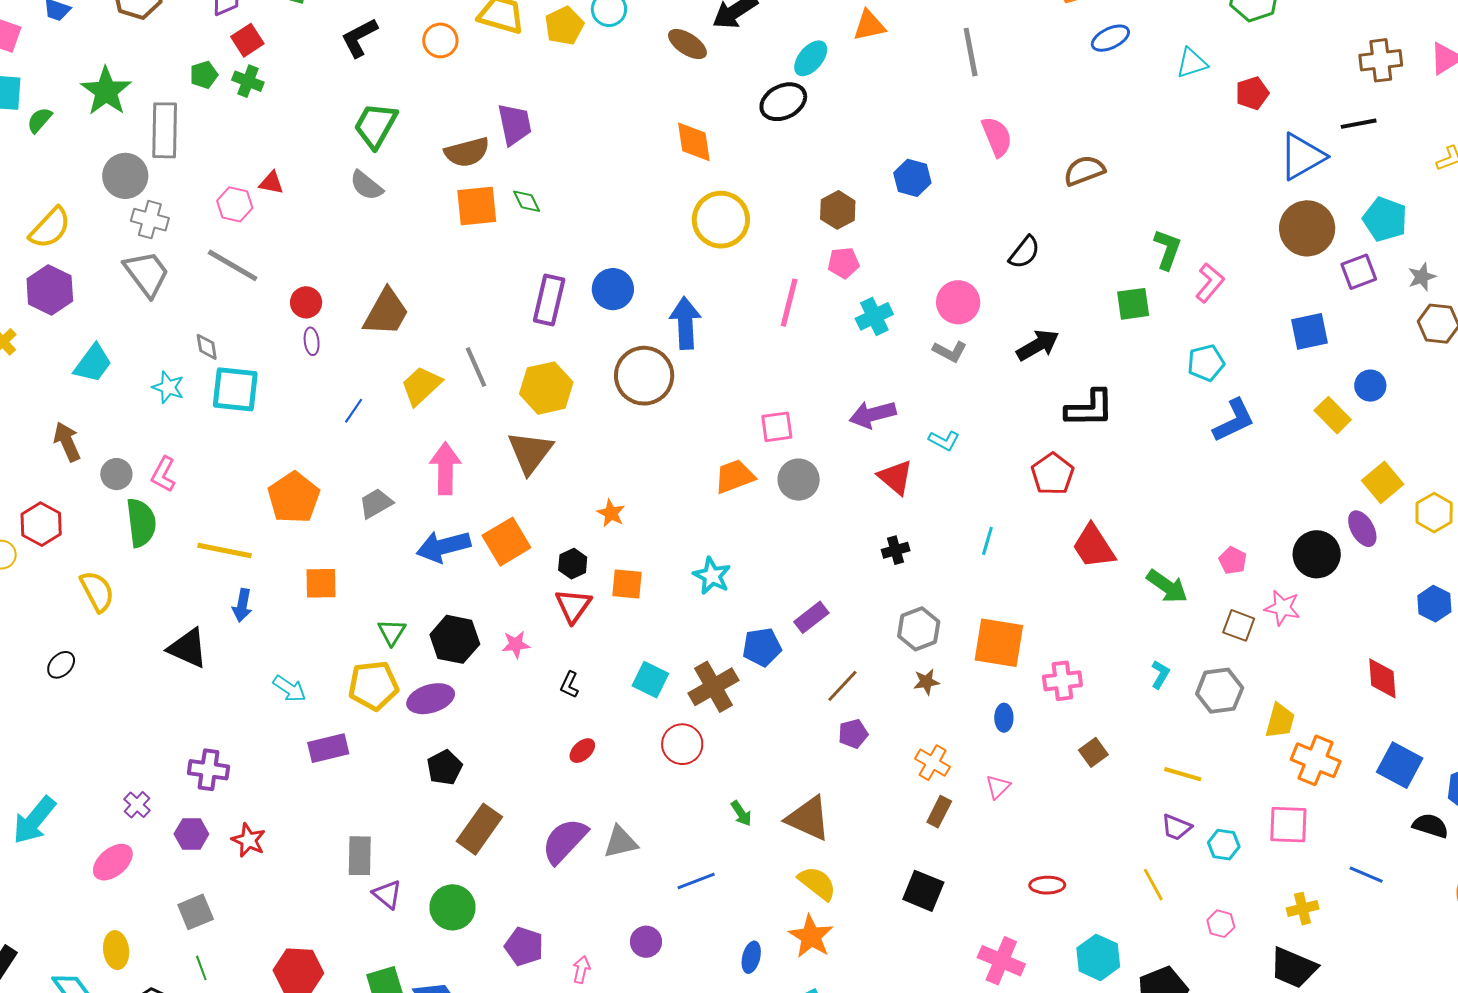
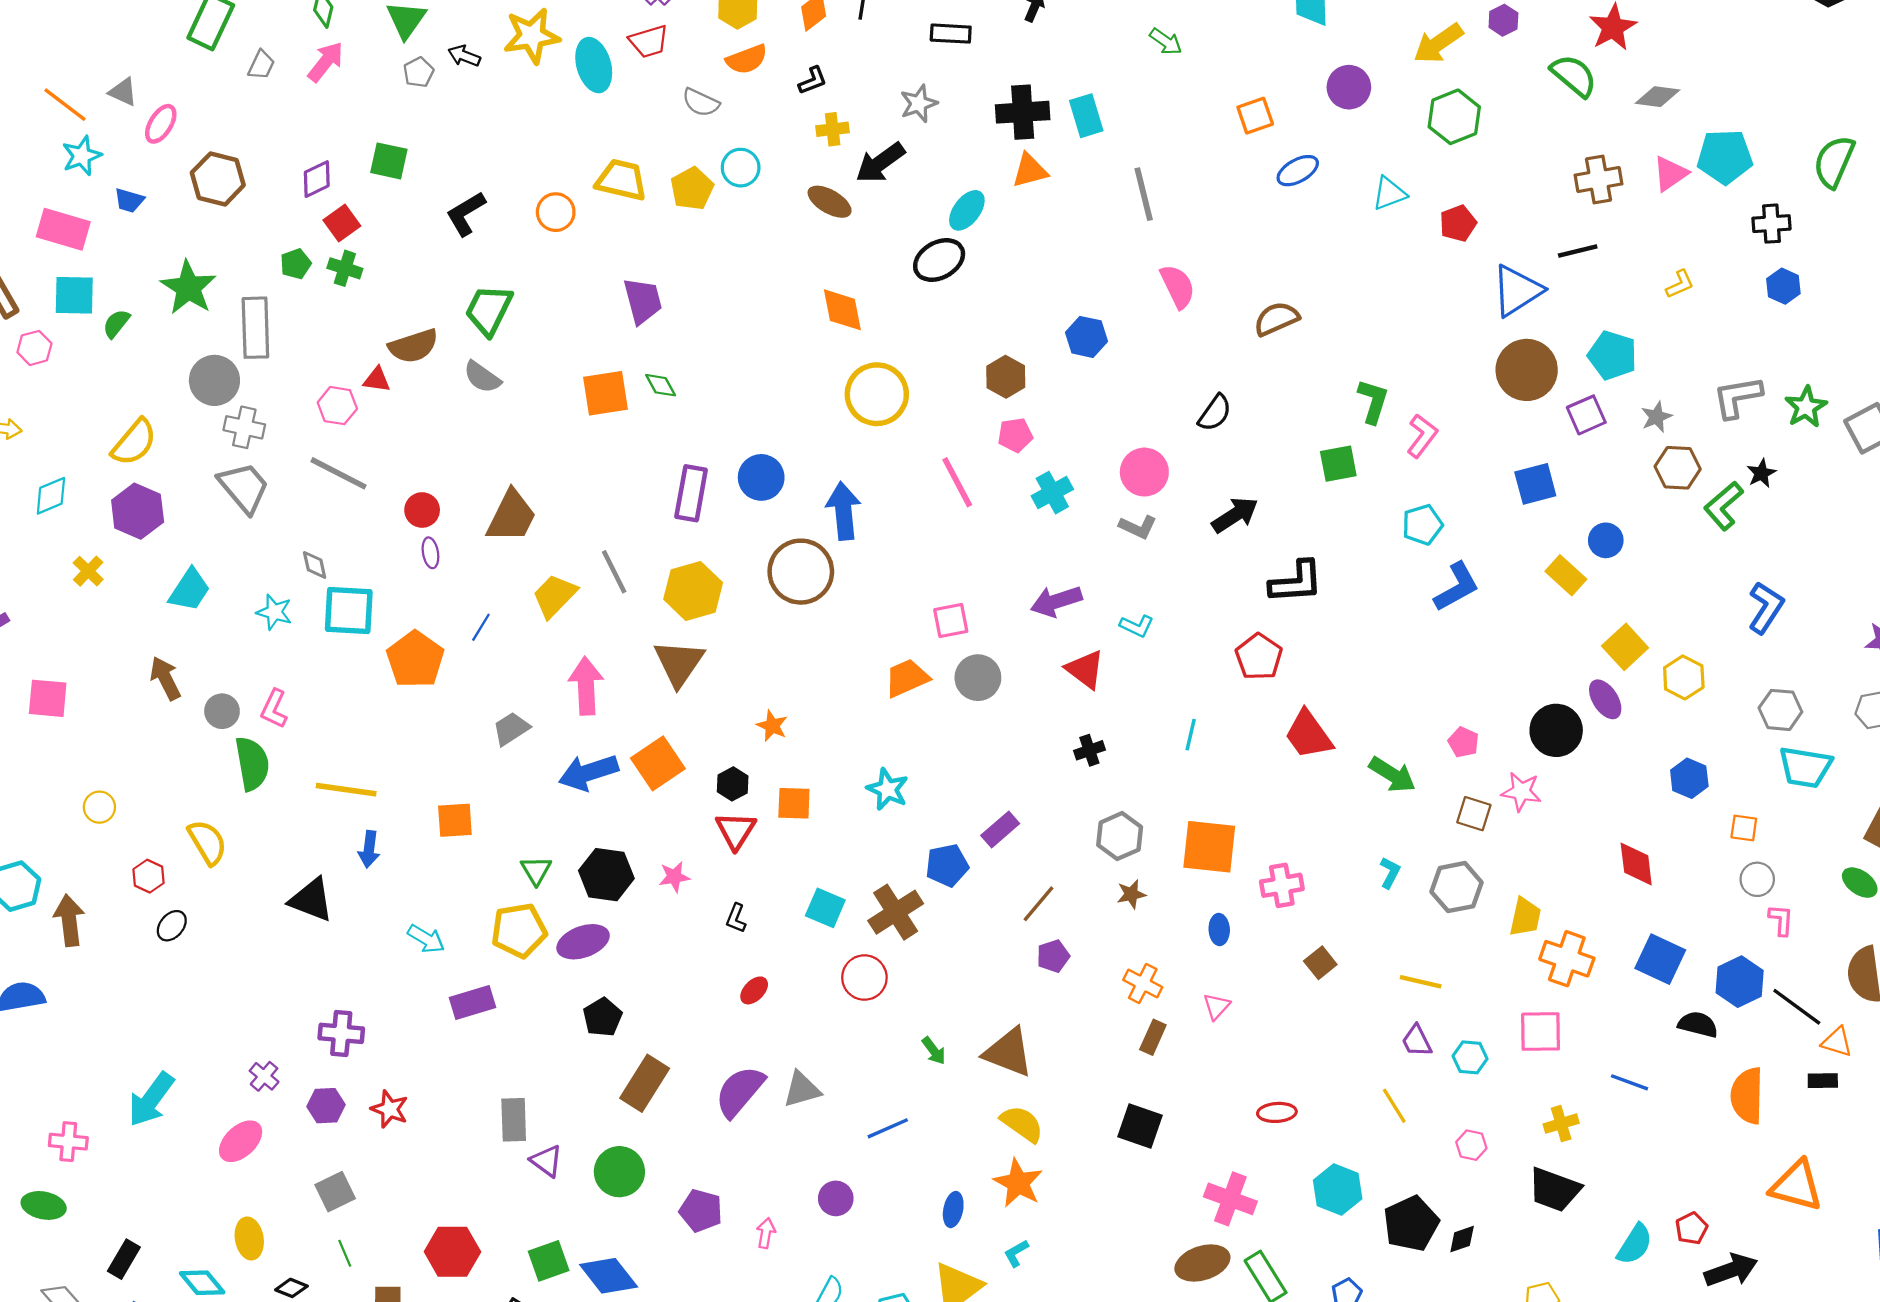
brown semicircle: (467, 152) -> (413, 346), moved
pink line: (789, 303) -> (957, 482), turned -39
orange pentagon: (294, 498) -> (415, 659), moved
red hexagon: (41, 524) -> (148, 876), moved, size x0.7
purple trapezoid: (1176, 827) -> (1417, 1041), turned 44

